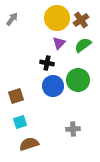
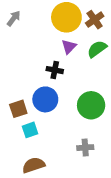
green circle: (78, 80) -> (91, 105), moved
blue circle: (53, 86) -> (45, 99), moved
cyan square: (20, 122) -> (30, 130), moved

